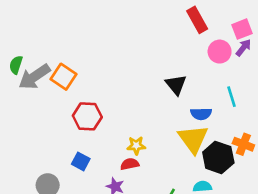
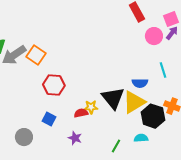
black triangle: (176, 85) -> (113, 98), moved, size x1.4
yellow triangle: (193, 139) -> (134, 102), turned 35
red semicircle: (130, 164) -> (81, 113), moved

